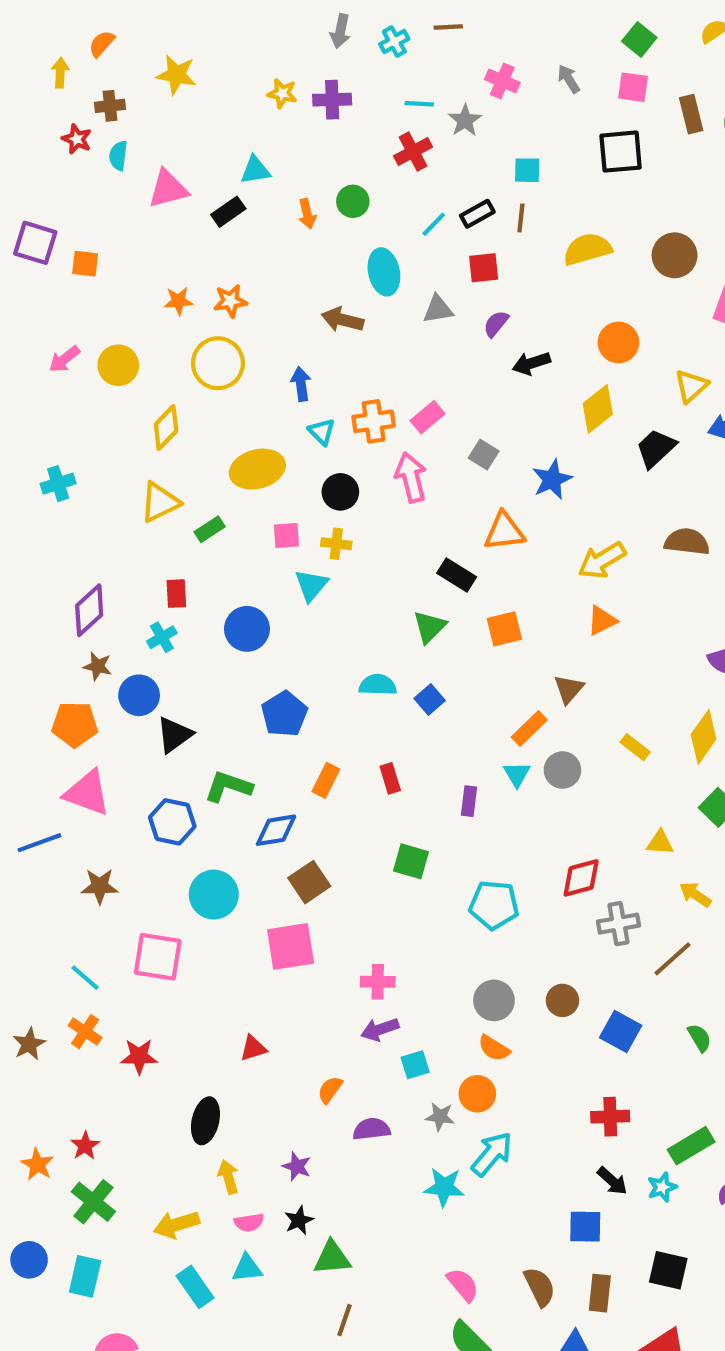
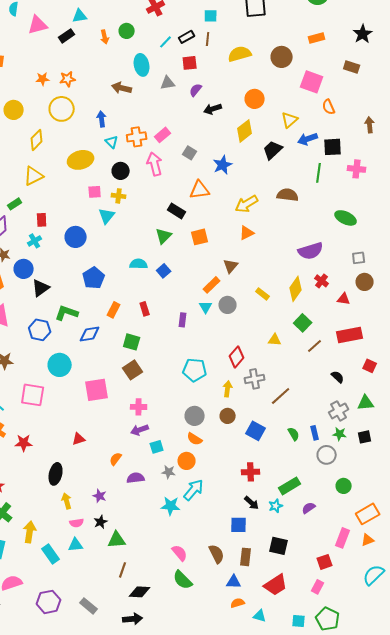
green rectangle: (210, 529) -> (15, 204), moved
green square: (411, 861) -> (132, 342), moved
red diamond: (581, 878) -> (237, 357), turned -35
brown square: (309, 882) -> (133, 370), moved
yellow arrow: (695, 895) -> (228, 389), moved, turned 63
yellow arrow: (176, 1225) -> (30, 532), moved, turned 115

